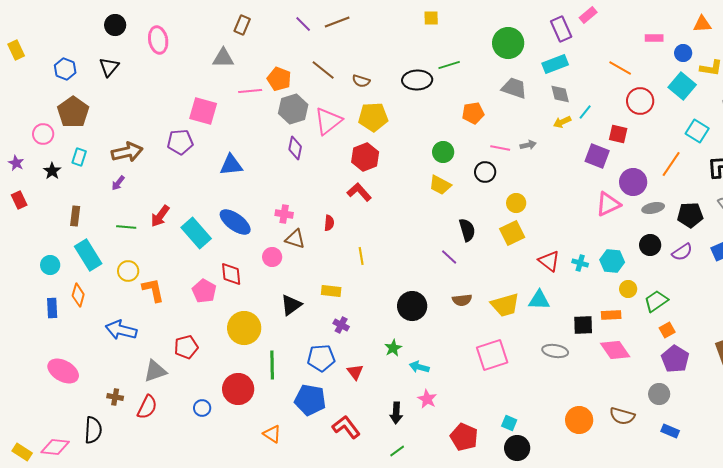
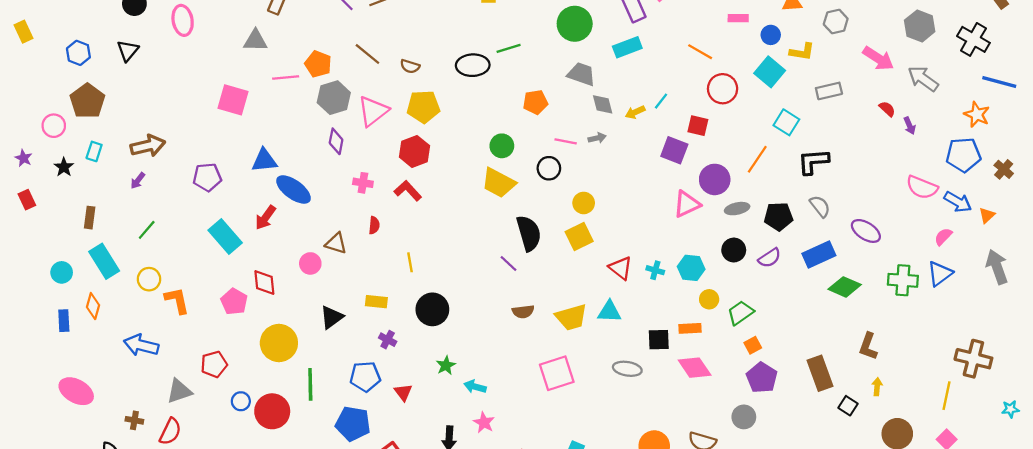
gray diamond: (560, 94) -> (603, 104), moved
purple pentagon: (180, 142) -> (207, 177), moved
yellow trapezoid: (440, 185) -> (498, 183), size x1.4
pink cross: (284, 214) -> (363, 183), moved
red arrow: (160, 216) -> (265, 218), moved
blue ellipse: (235, 222) -> (293, 190), moved
green line: (126, 227) -> (147, 230), turned -54
black semicircle: (467, 230) -> (529, 233), size x1.4
black circle: (412, 306) -> (432, 309), moved
blue circle: (202, 408) -> (241, 401), moved

